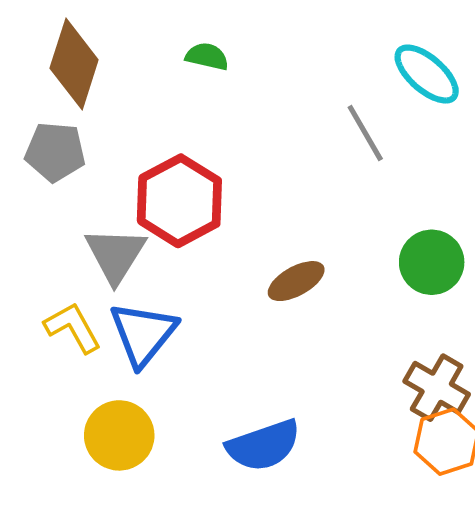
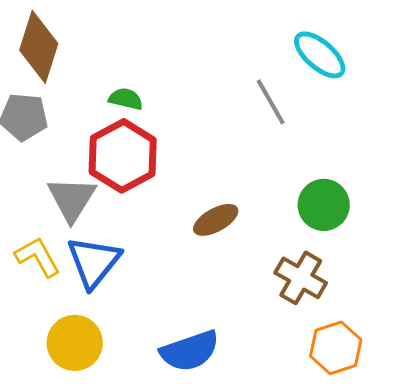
green semicircle: (207, 56) -> (126, 99), moved
brown cross: (437, 388) -> (301, 278), moved

